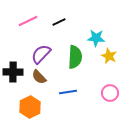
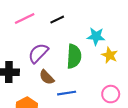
brown semicircle: (39, 77) -> (47, 77), moved

